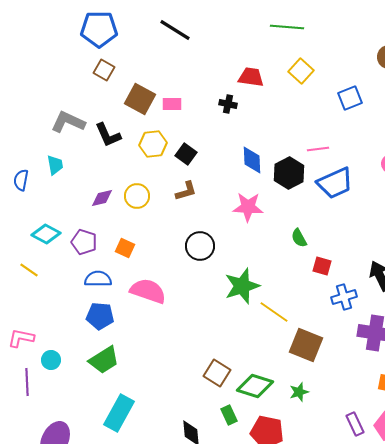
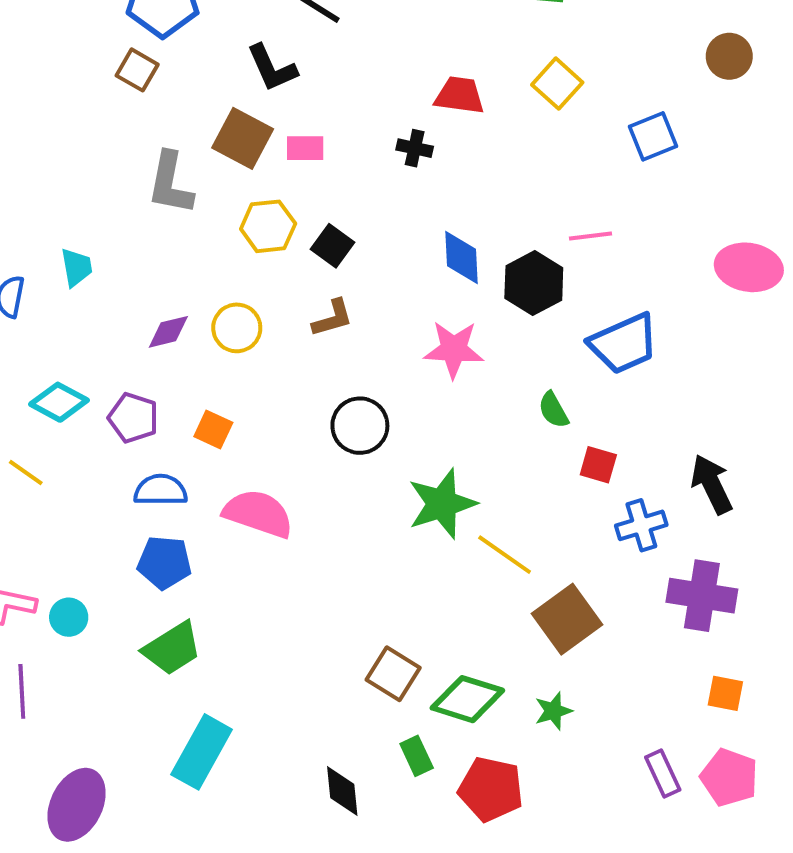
brown square: (104, 70) -> (137, 70), moved
gray L-shape: (68, 122) -> (170, 183), moved, turned -104
black L-shape: (108, 135) -> (272, 68), moved
blue trapezoid: (335, 183) -> (624, 344), moved
brown square: (306, 345) -> (567, 619), turned 32
cyan circle: (51, 360) -> (69, 617), moved

